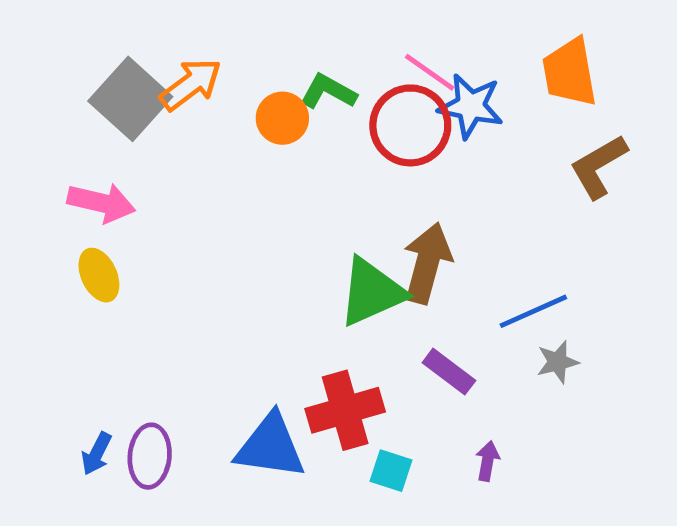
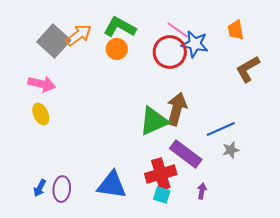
orange trapezoid: (570, 72) -> (236, 30), size x0.7
green L-shape: (328, 92) -> (120, 27), moved, size x1.4
purple rectangle: (449, 372) -> (186, 154), size x1.5
red cross: (345, 410) -> (161, 174), moved

